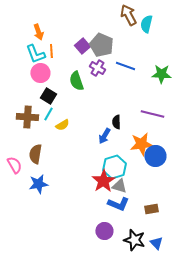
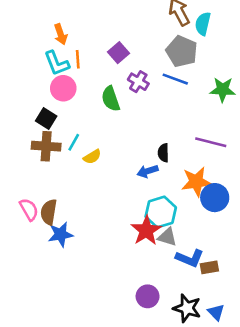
gray pentagon: (101, 45) -> (182, 51), moved
black square: (48, 96) -> (46, 119), moved
blue arrow: (104, 136) -> (148, 171), turned 42
brown semicircle: (35, 154) -> (49, 212), moved
blue L-shape: (118, 204) -> (190, 258), moved

